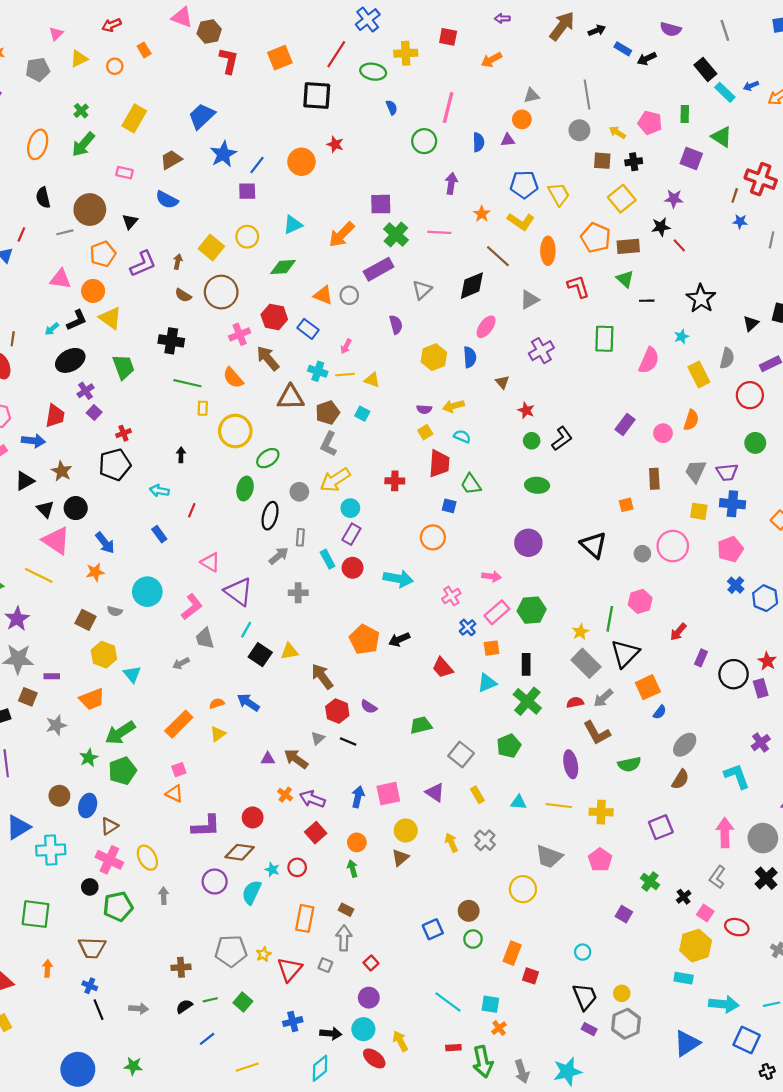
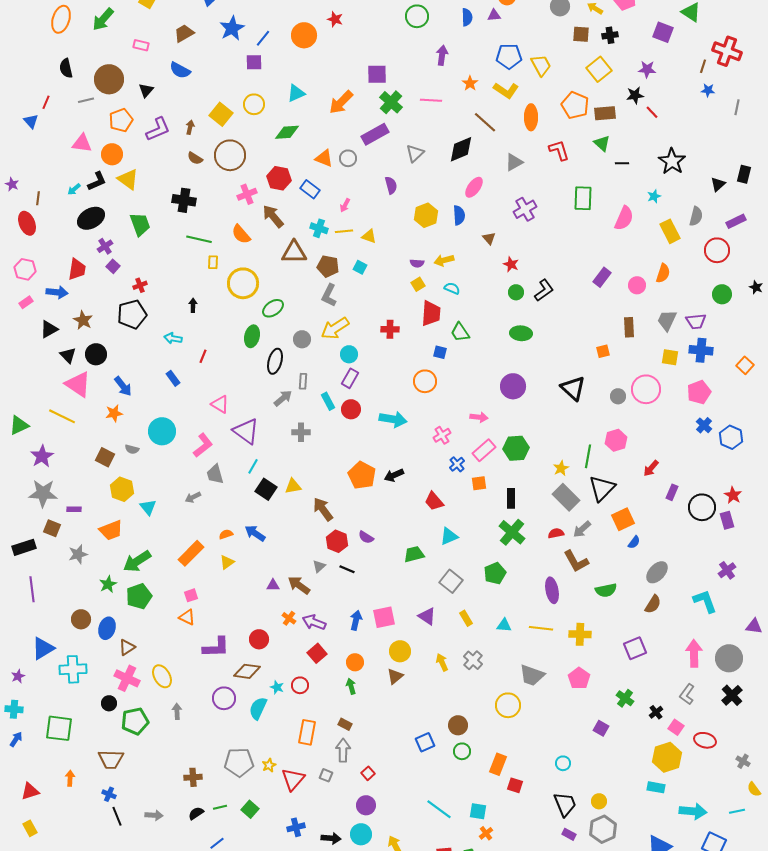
brown pentagon: (328, 413) -> (328, 266), turned 30
cyan triangle: (487, 683) -> (449, 536), moved

